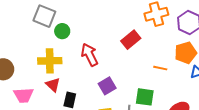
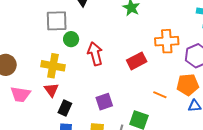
gray square: (44, 16) -> (57, 21), turned -35
red arrow: (89, 55) -> (95, 54), moved

